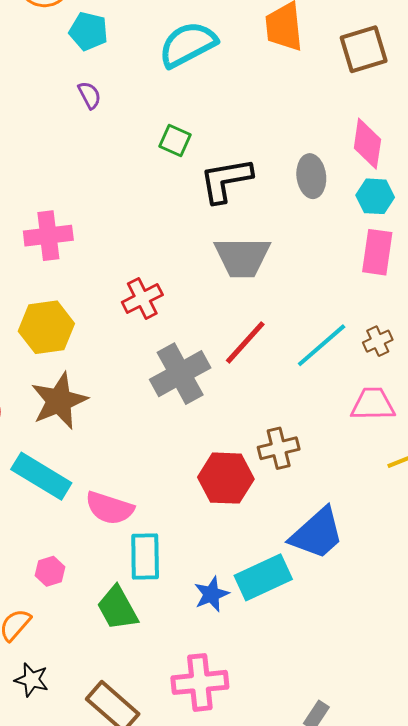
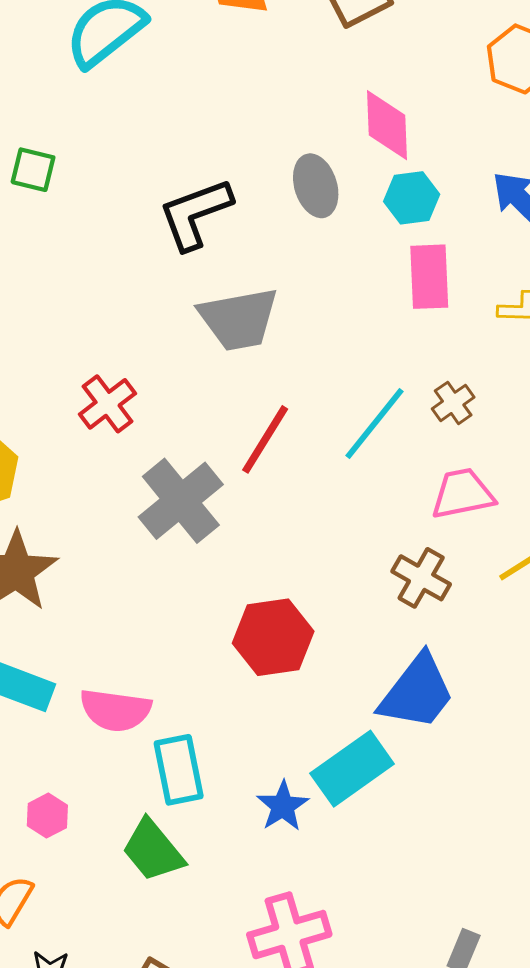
green square: (175, 141) -> (33, 170), moved
brown cross: (279, 448) -> (421, 578), moved, turned -36

